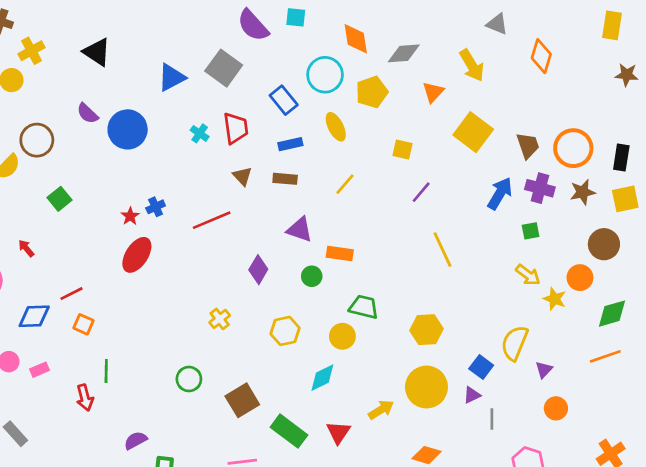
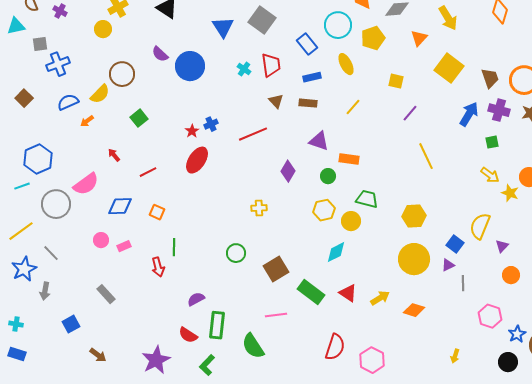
blue triangle: (172, 77) -> (223, 27), turned -35
red line: (72, 294) -> (148, 172), moved
yellow cross: (220, 319) -> (259, 208), turned 35
yellow hexagon: (285, 331) -> (324, 210), moved
yellow arrow: (381, 410) -> (380, 298), moved
red triangle: (338, 432) -> (348, 293), turned -30

